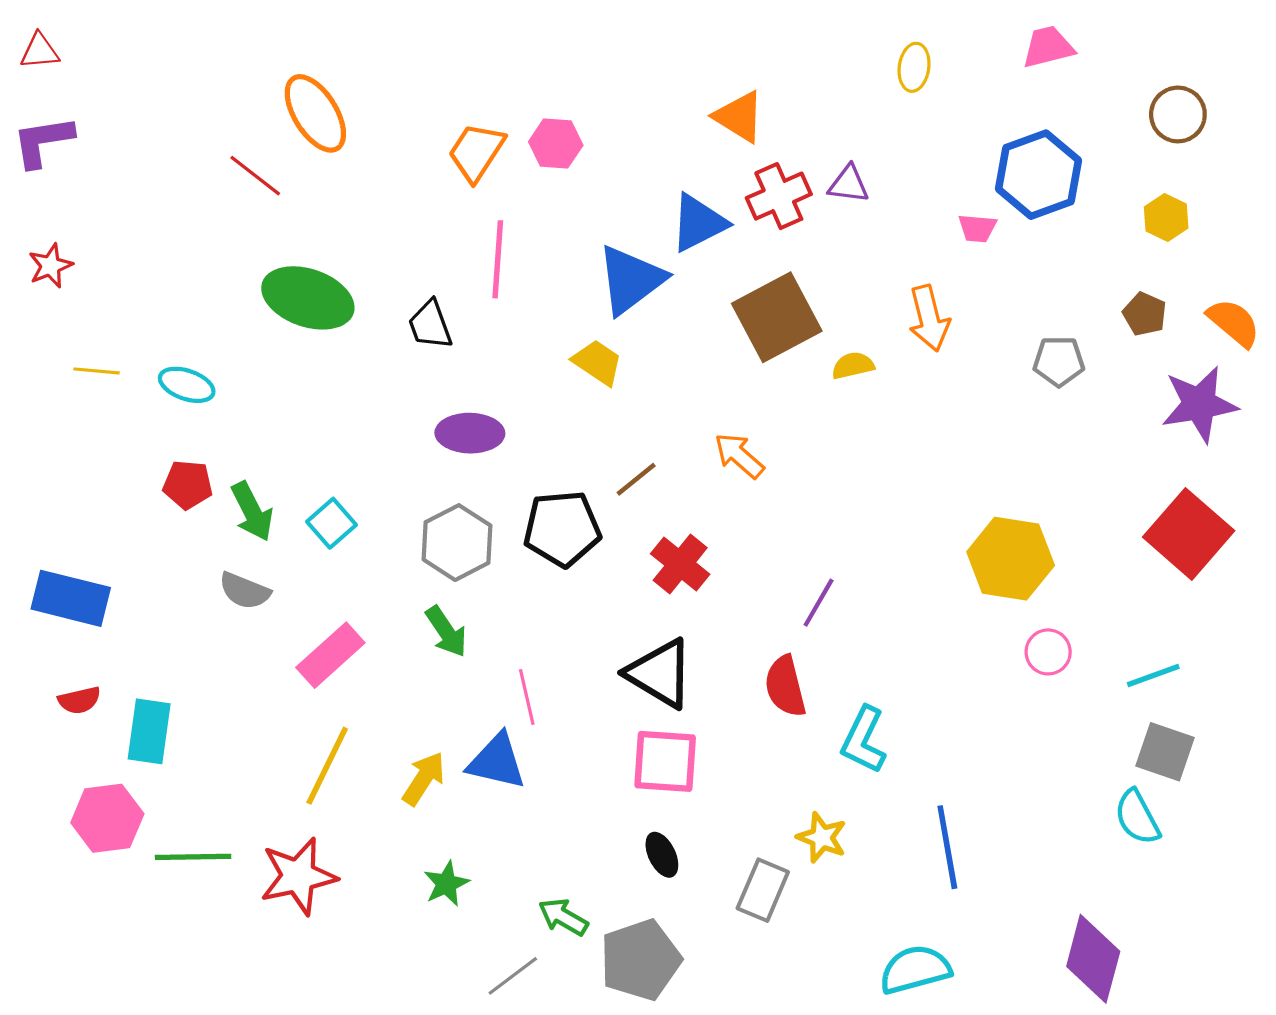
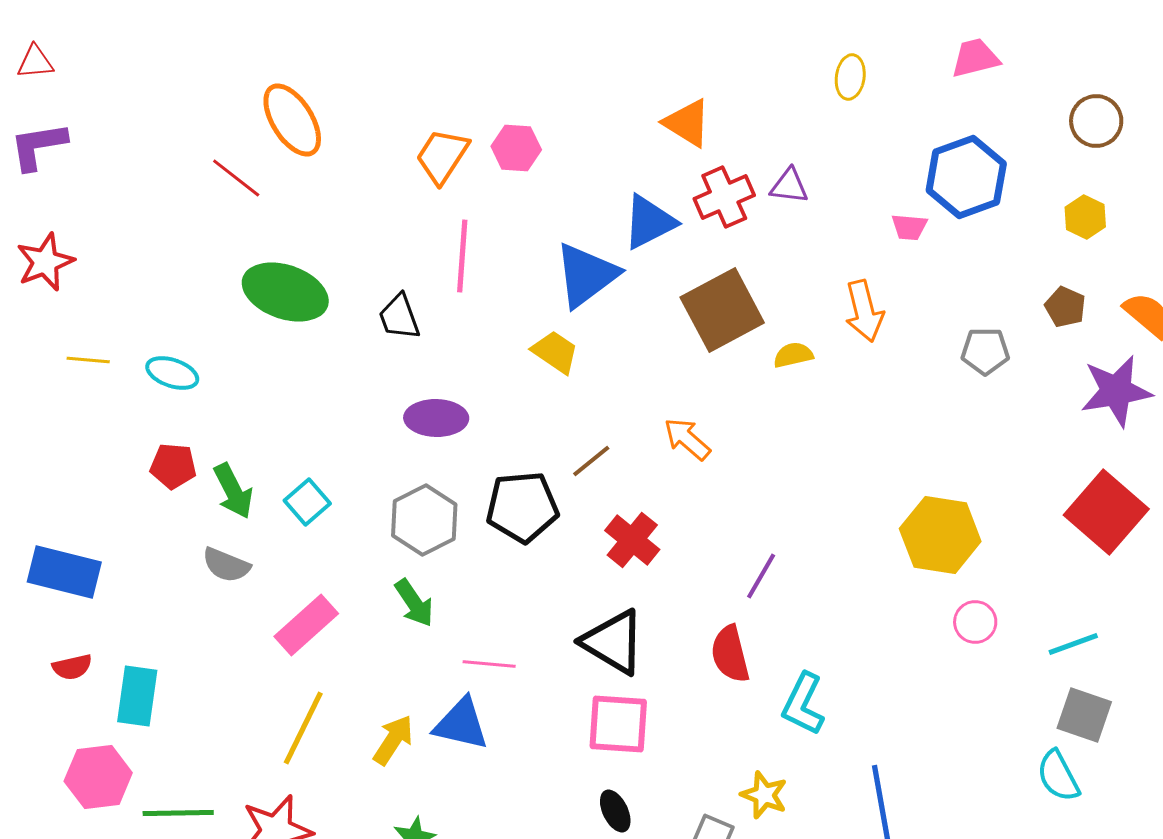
red star: (50, 266) -> (45, 262), size x1.4
pink line: (527, 697) -> (489, 664), turned -72

